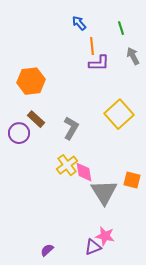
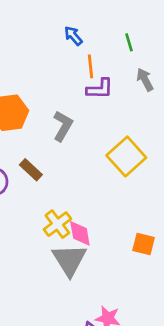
brown rectangle: (36, 119) -> (31, 170), moved
gray L-shape: (71, 128) -> (63, 126), moved
gray triangle: (104, 192) -> (69, 260), moved

